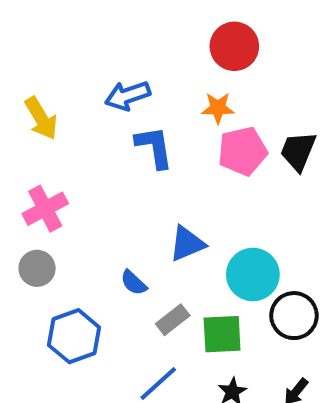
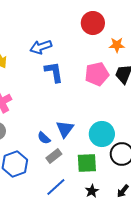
orange star: (218, 108) -> (117, 45), moved
blue triangle: (187, 244) -> (65, 129), moved, turned -30
gray rectangle: (173, 320) -> (54, 156), moved

